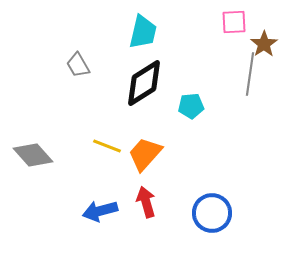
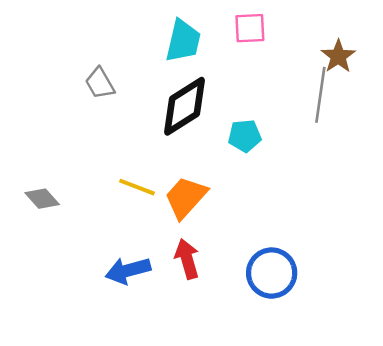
pink square: (234, 22) -> (250, 28), moved
gray diamond: (33, 155) -> (42, 199), size x0.7

